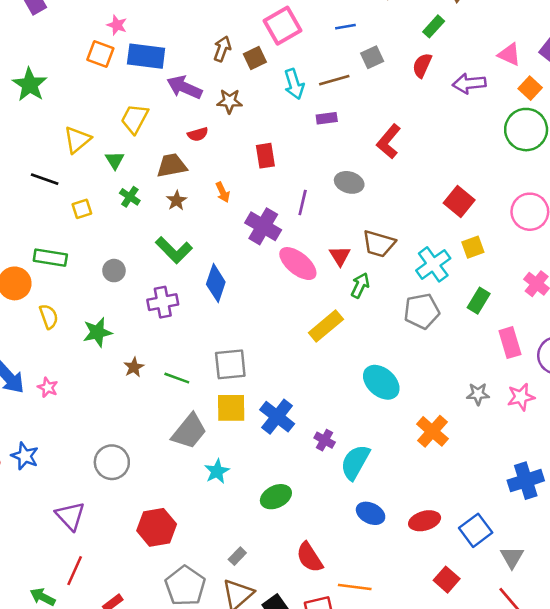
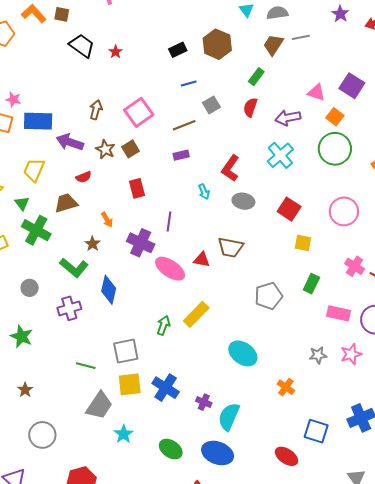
pink square: (283, 26) -> (139, 112), moved
brown square: (255, 58) -> (130, 149), moved
cyan arrow: (294, 84) -> (204, 192), moved, size x0.7
brown star: (230, 101) -> (105, 149), turned 30
gray ellipse: (349, 182) -> (243, 201), moved
green cross: (130, 197) -> (36, 230), size x1.8
brown star: (177, 200) -> (92, 244), moved
yellow square: (473, 247) -> (303, 243), turned 36
red triangle: (340, 256) -> (202, 260), turned -42
cyan cross: (433, 264) -> (280, 155), moved
green arrow: (360, 285) -> (163, 325), moved
green star: (97, 332) -> (21, 336), turned -30
pink rectangle: (510, 343) -> (339, 313), turned -55
brown star: (134, 367) -> (25, 390), moved
orange cross: (432, 431) -> (286, 387), size x0.7
green ellipse: (276, 497) -> (171, 449), turned 65
blue ellipse: (371, 513) -> (218, 453), moved, size x1.4
red ellipse: (425, 521) -> (286, 456), turned 55
blue square: (476, 530) -> (316, 431), moved, turned -30

